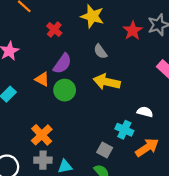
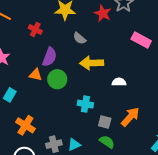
white semicircle: (145, 112) -> (119, 82), moved
cyan cross: (124, 130) -> (85, 104), moved
orange cross: (42, 135) -> (25, 125), moved
orange arrow: (147, 147) -> (130, 117), moved

